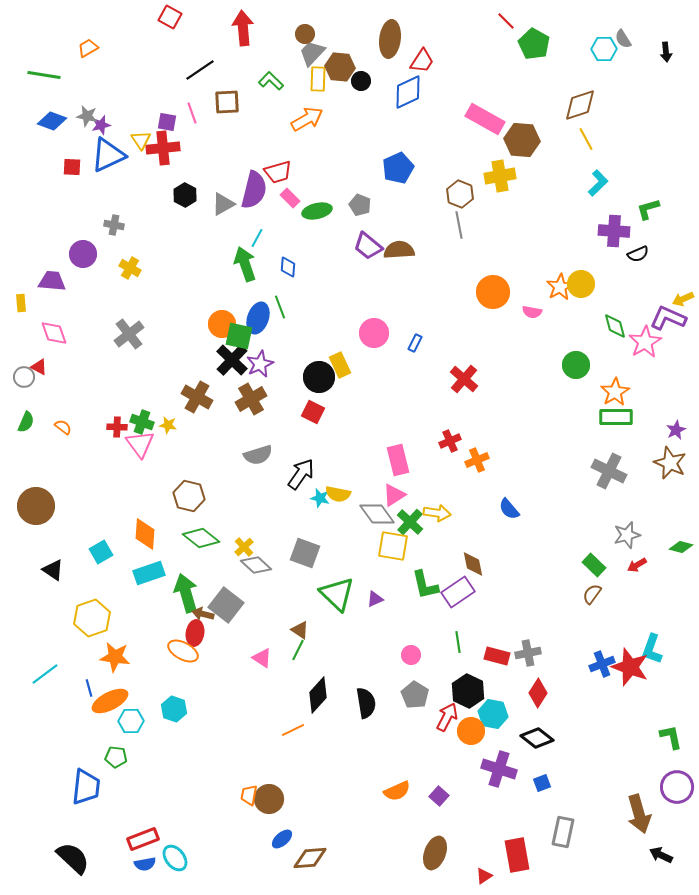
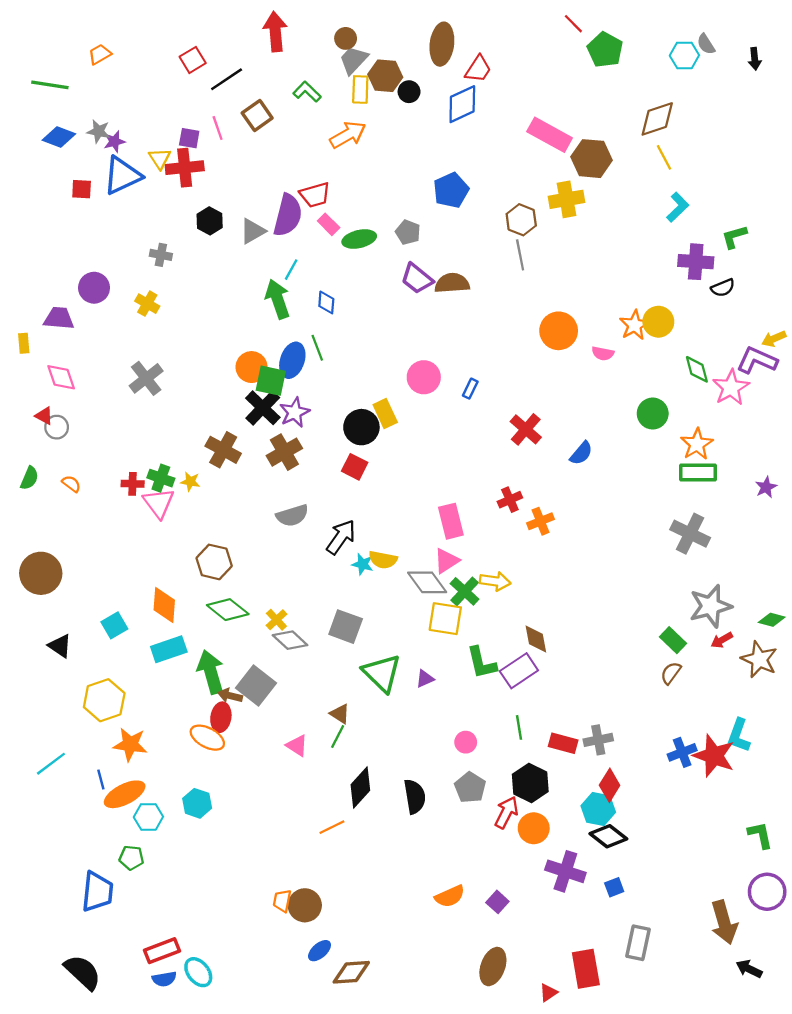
red square: (170, 17) -> (193, 60), moved, turned 30
brown square: (227, 102) -> (257, 115), turned -32
gray cross: (114, 225) -> (161, 255), moved
gray circle: (24, 377) -> (57, 427), moved
brown star: (670, 463) -> (759, 659), moved
blue semicircle: (509, 509) -> (581, 453), moved, turned -100
gray star: (627, 535) -> (710, 606), size x1.4
cyan hexagon: (493, 714) -> (598, 809), moved

